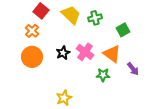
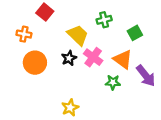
yellow trapezoid: (71, 15) -> (78, 35), moved
orange cross: (32, 31) -> (24, 34), moved, turned -32
purple arrow: (133, 69) -> (146, 76), size x1.5

